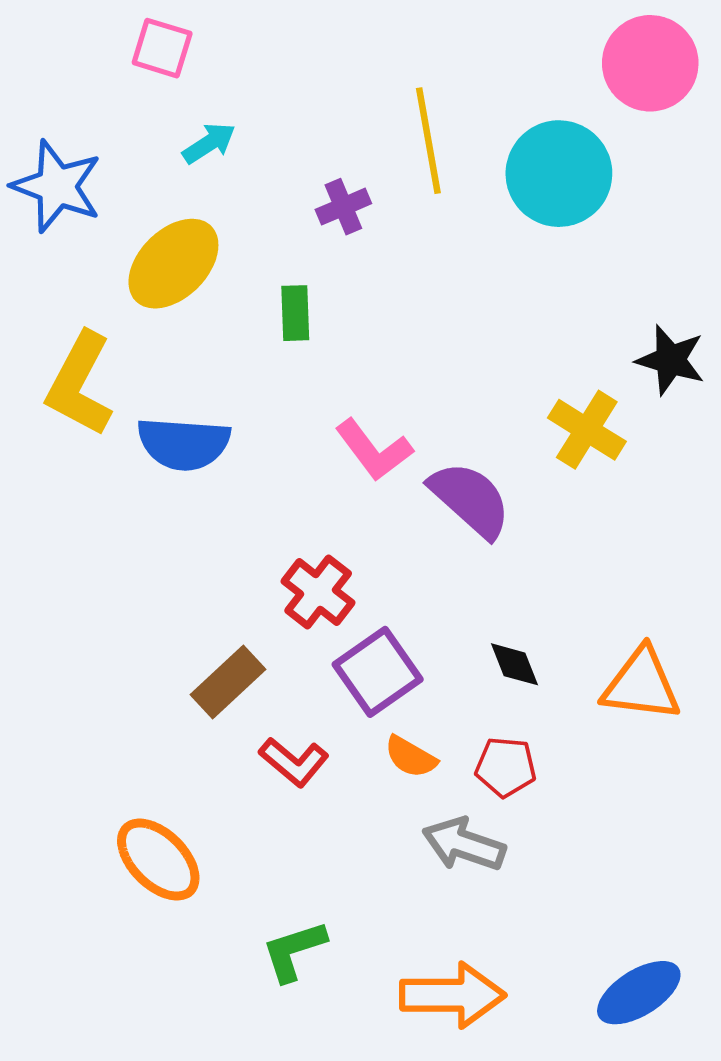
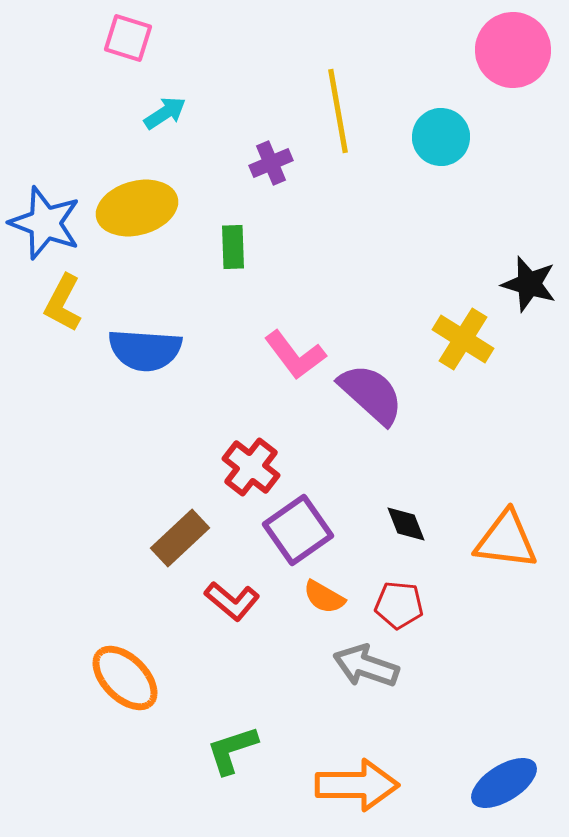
cyan circle: (559, 174) -> (441, 137), size x0.7
blue star: (57, 186) -> (45, 223), moved
yellow ellipse: (173, 264) -> (137, 208), turned 30
yellow L-shape: (80, 384) -> (63, 303), size x0.7

